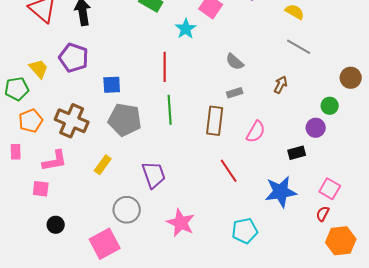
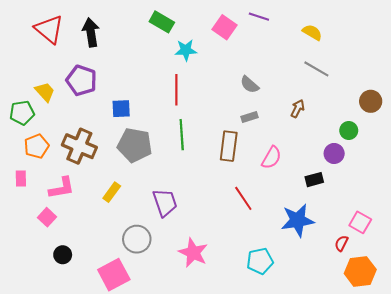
cyan star: (186, 29) -> (186, 50), moved, turned 30
pink square: (41, 189) -> (47, 217), turned 36
pink square: (330, 189) -> (360, 222), moved

